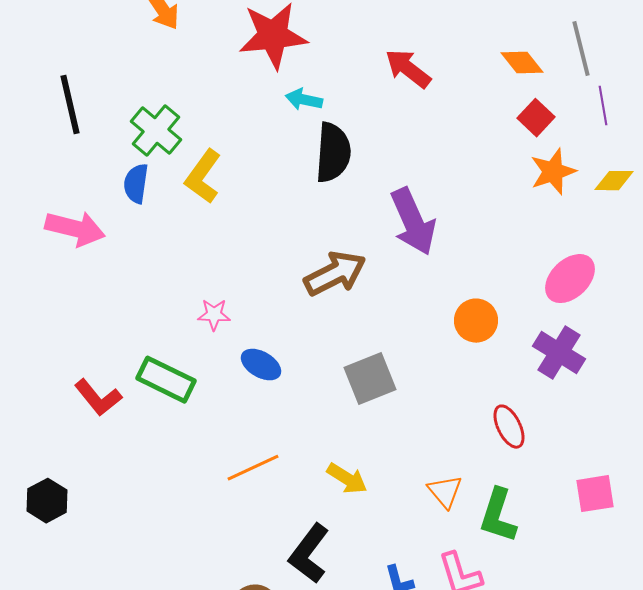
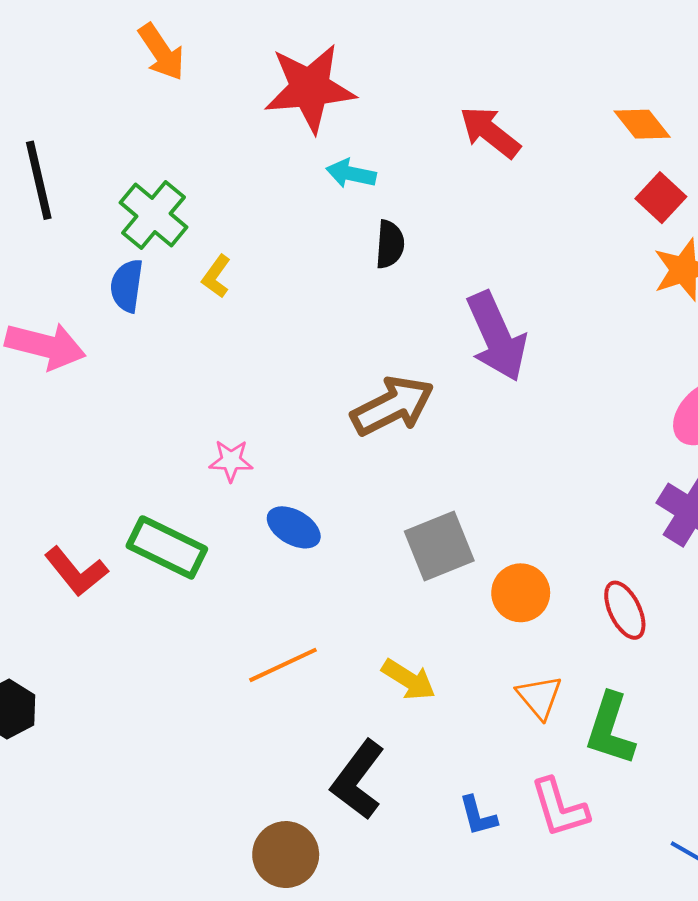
black semicircle: (333, 153) -> (390, 244), size x0.6
yellow L-shape: (203, 177) -> (216, 276), size x0.6
orange circle: (476, 321) -> (521, 593), moved

